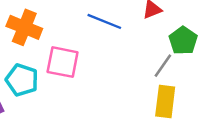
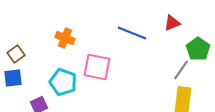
orange cross: (24, 27) -> (65, 38), size x0.7

